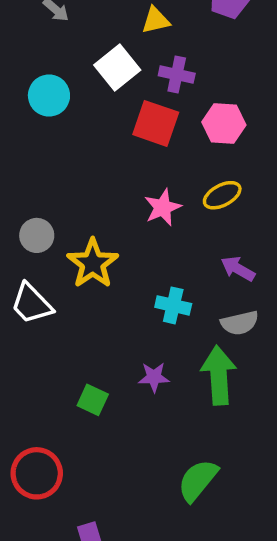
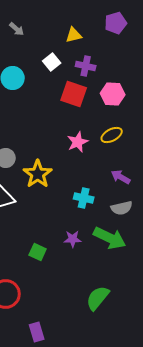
white square: (117, 68) -> (52, 62), size x0.7
green arrow: (219, 375) -> (110, 238), turned 120

